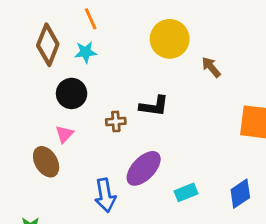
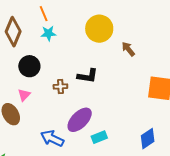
cyan star: (86, 52) -> (48, 33), moved
cyan rectangle: (186, 192) -> (99, 137), moved
blue arrow: (105, 195) -> (52, 138), turned 125

